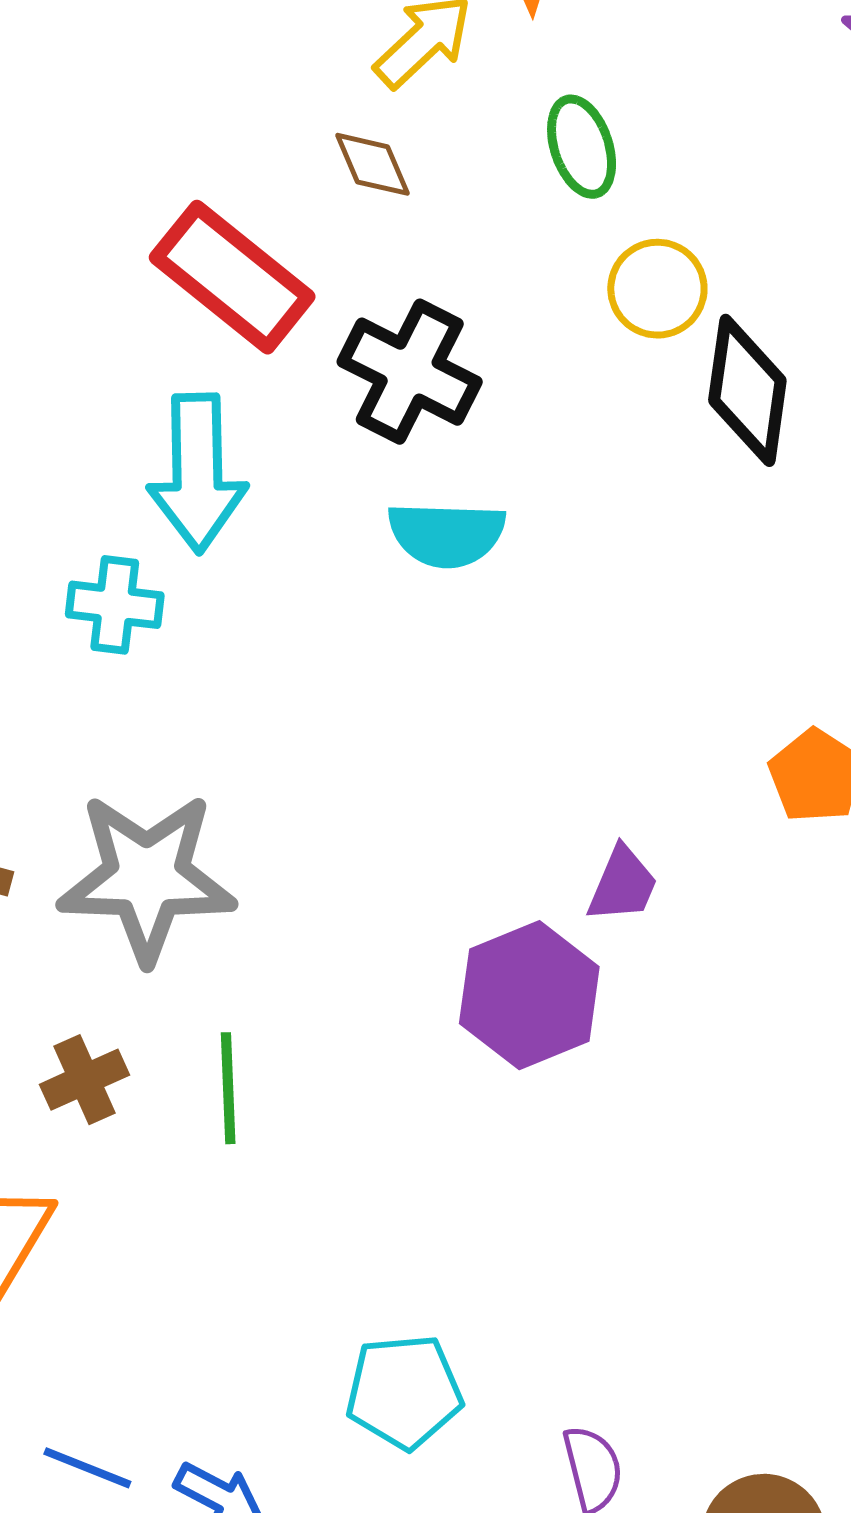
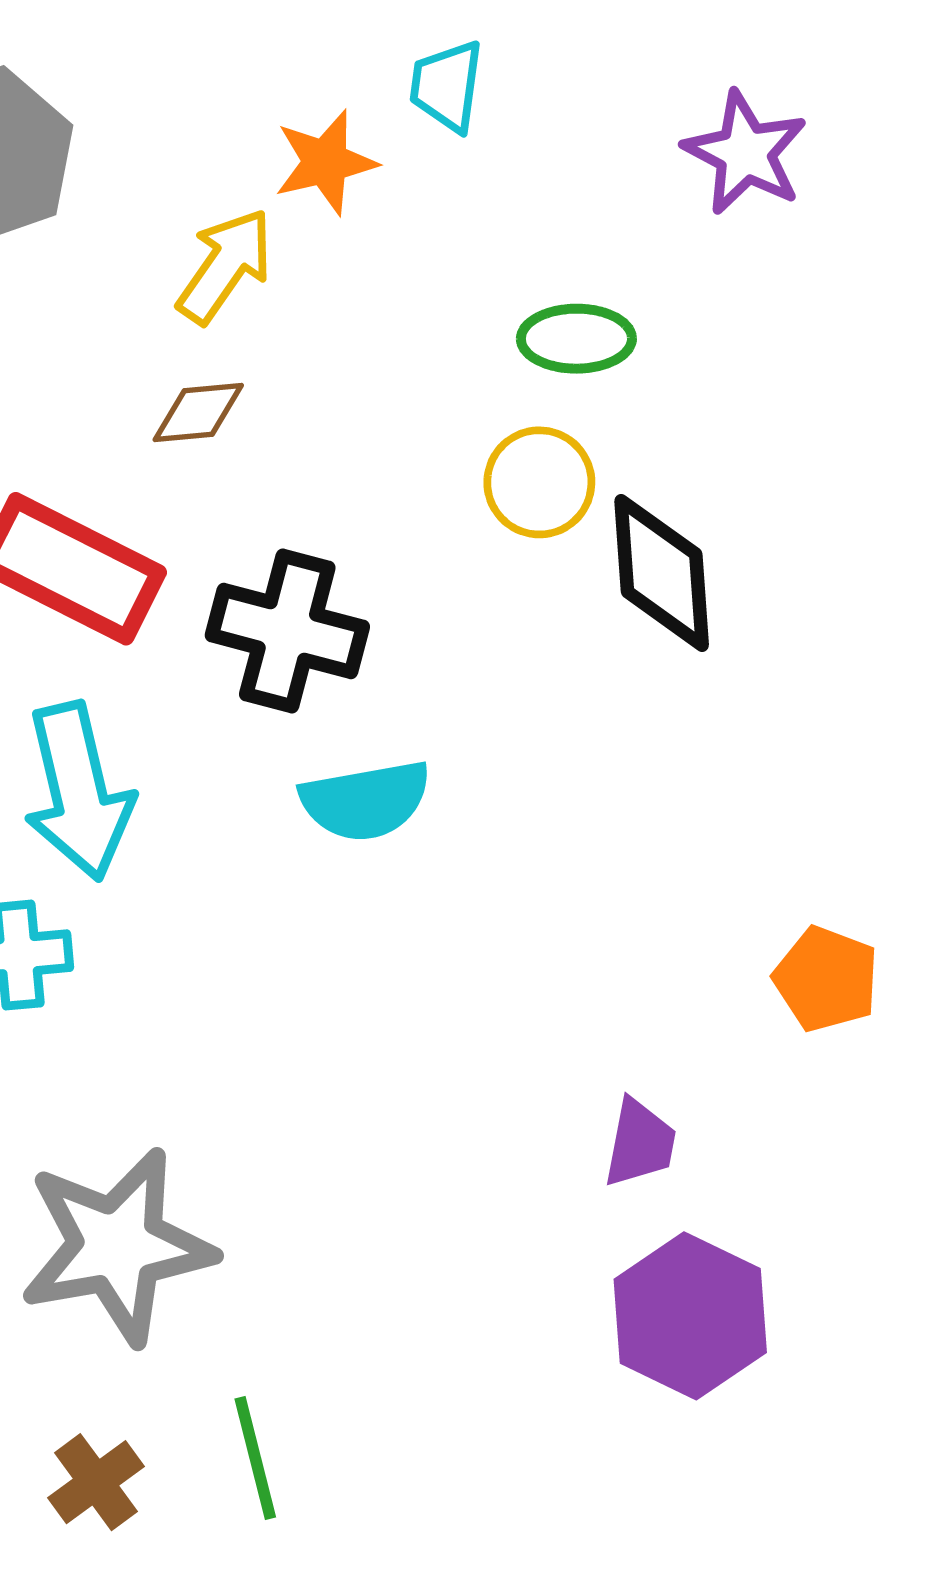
green ellipse: (582, 147) -> (576, 339), moved, turned -60
brown diamond: (372, 164) -> (198, 413), turned -60
purple hexagon: (529, 995) -> (690, 1316), moved

